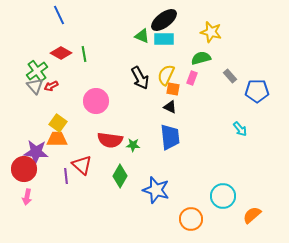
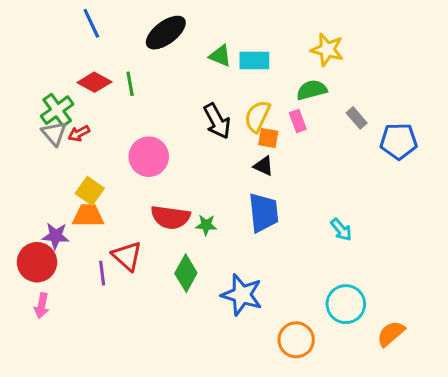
black ellipse: (164, 20) -> (166, 33), moved
pink rectangle: (192, 78) -> (298, 121), turned -40
cyan arrow: (240, 129) -> (341, 230), moved
purple star: (36, 152) -> (56, 236), size x0.7

